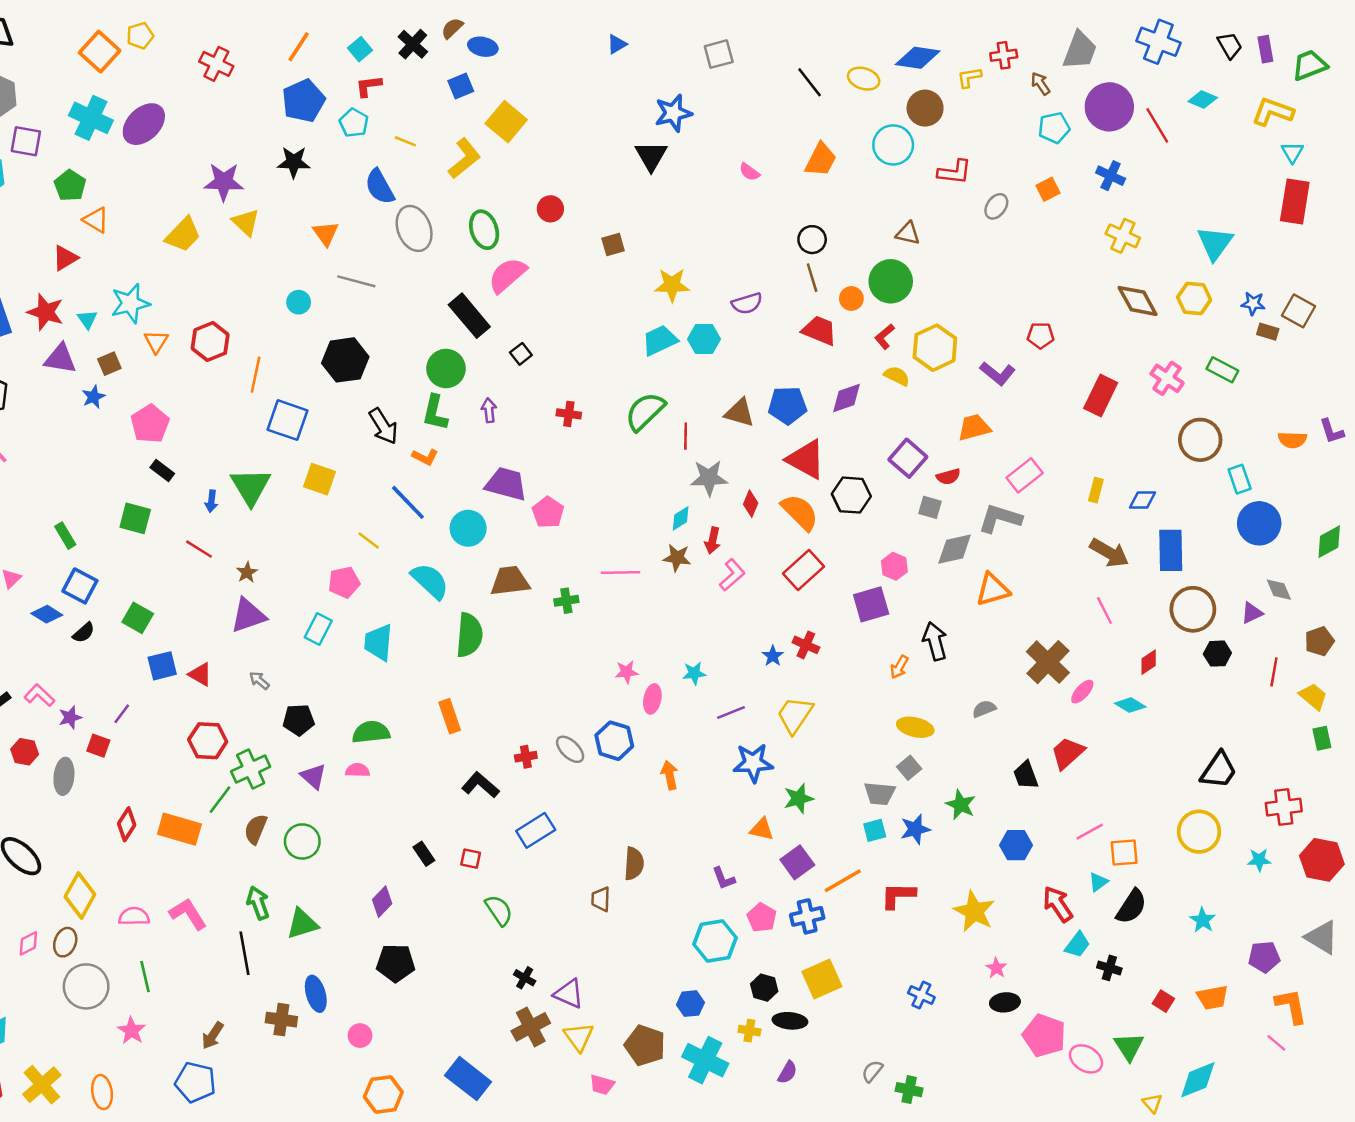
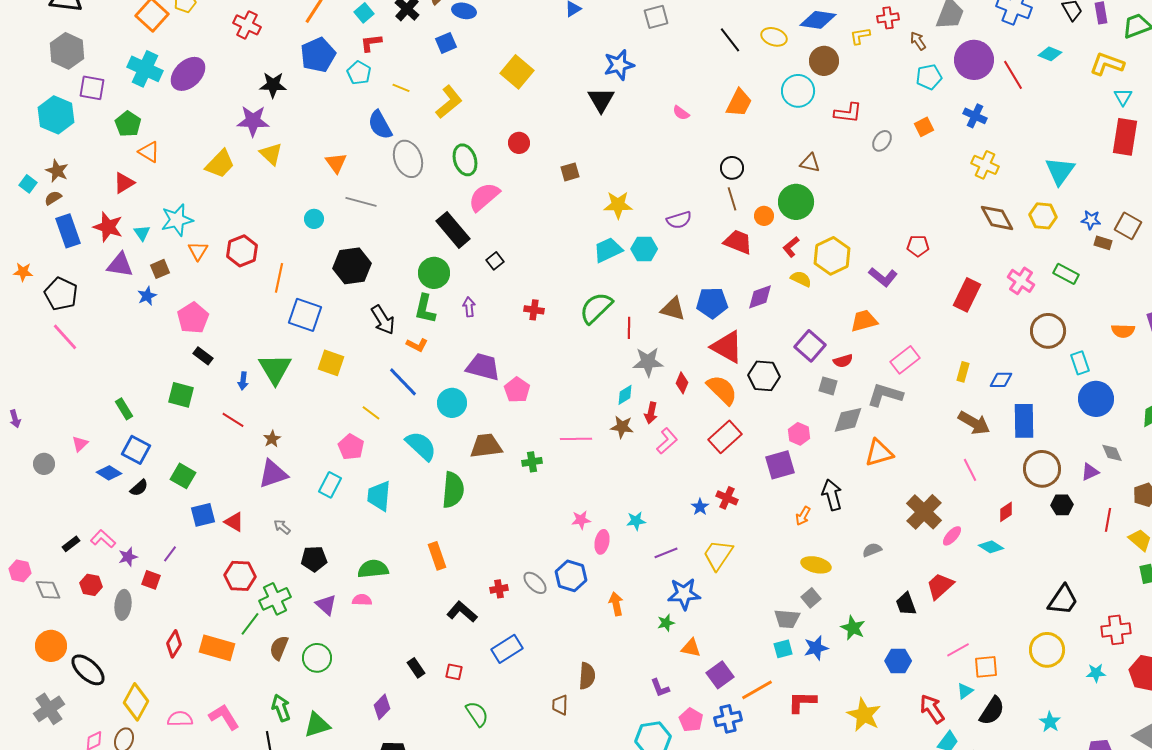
yellow square: (506, 122) -> (517, 72), moved
black star: (294, 162) -> (273, 85), moved
pink pentagon: (344, 582) -> (351, 447), turned -30
green star: (799, 798) -> (666, 623), moved, size x0.7

